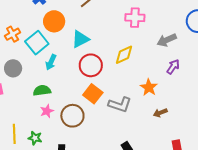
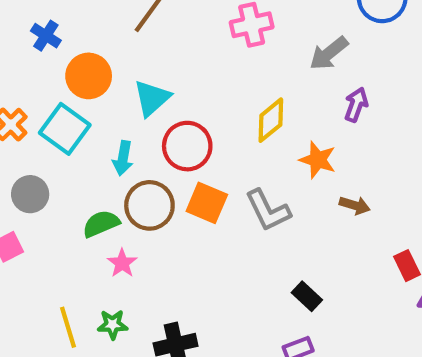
yellow diamond: (124, 55) -> (271, 120), moved
cyan arrow: (51, 62) -> (123, 158), moved
gray L-shape: (120, 105) -> (268, 210), turned 60
brown arrow: (160, 113) -> (355, 205), turned -128
brown circle: (72, 116) -> (149, 205), moved

